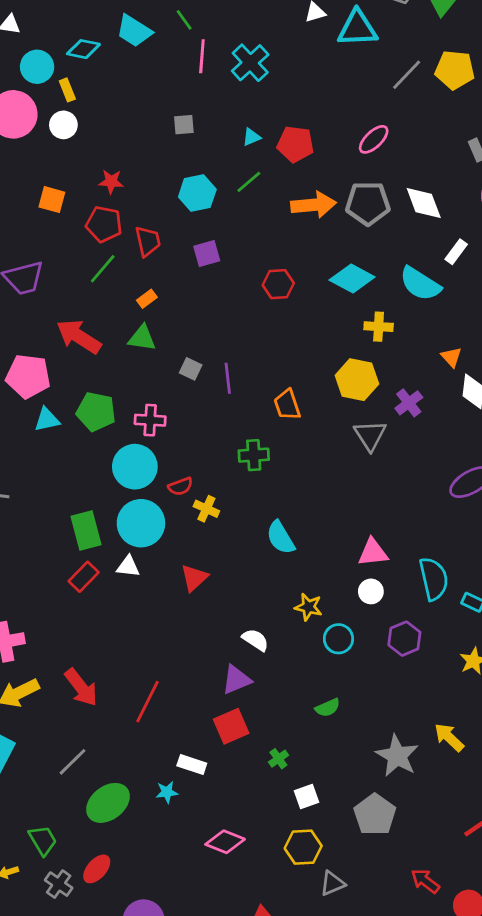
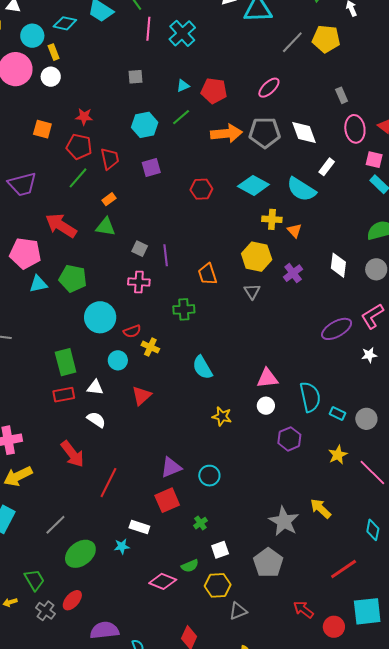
orange triangle: (451, 357) -> (295, 231), moved
pink cross: (150, 420) -> (139, 282), moved
gray triangle: (370, 435) -> (252, 291), moved, size x0.7
cyan circle: (141, 523) -> (118, 360), moved, size x0.6
red rectangle: (84, 577) -> (64, 395), turned 35
cyan circle: (338, 639) -> (209, 476), moved
white semicircle: (255, 640) -> (96, 420), moved
red arrow: (81, 687) -> (72, 454), moved
green semicircle: (328, 708) -> (190, 566), moved

